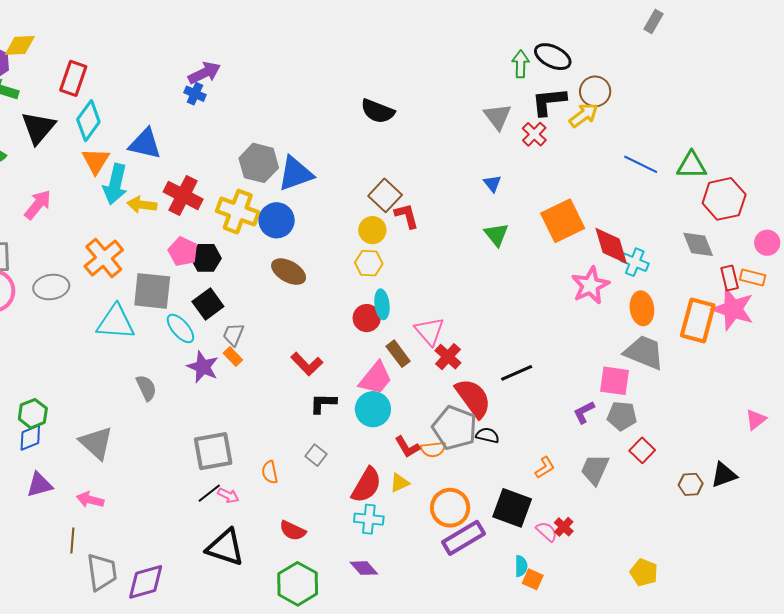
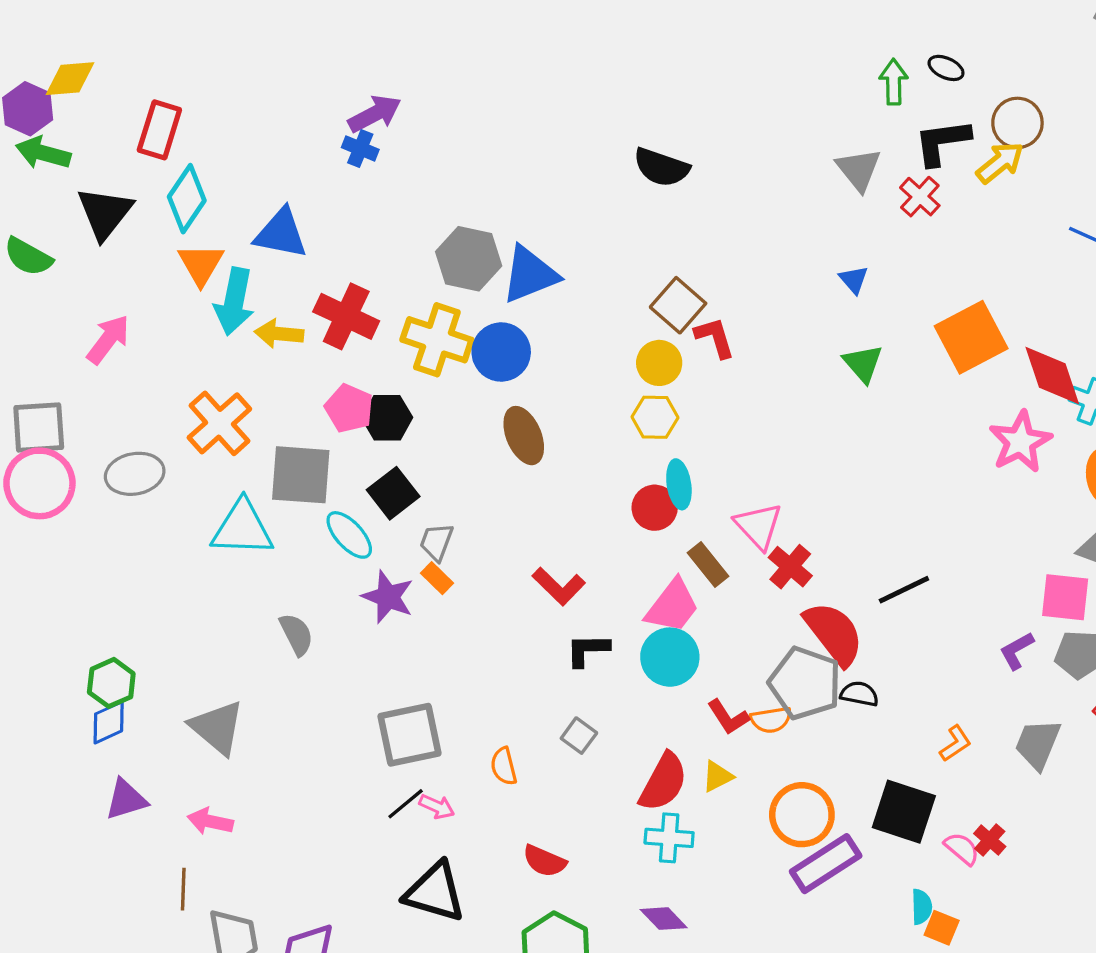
black ellipse: (553, 57) -> (946, 68), size x0.6
brown ellipse: (289, 272) -> (524, 436), turned 40

